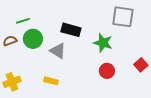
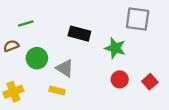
green circle: (33, 39) -> (37, 58), moved
gray triangle: (58, 51) -> (65, 68), moved
red square: (141, 65) -> (150, 82), moved

